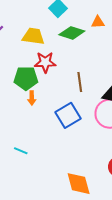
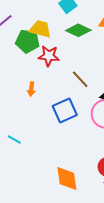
green pentagon: (26, 78) -> (27, 41), moved
brown line: (80, 82) -> (80, 79), turned -42

